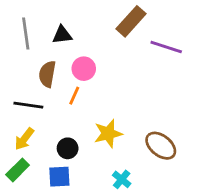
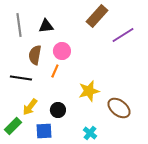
purple line: (166, 47) -> (123, 35), turned -50
yellow star: (108, 133) -> (89, 91), moved
yellow arrow: (24, 139) -> (30, 107), moved
black circle: (68, 148) -> (58, 110), moved

